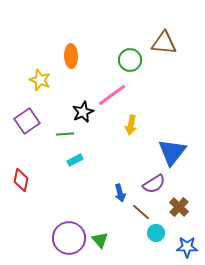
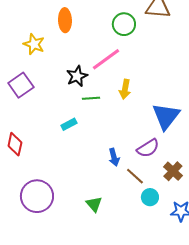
green line: (65, 134) -> (91, 98), moved
purple circle: (69, 238) -> (37, 196), moved

